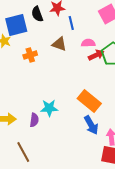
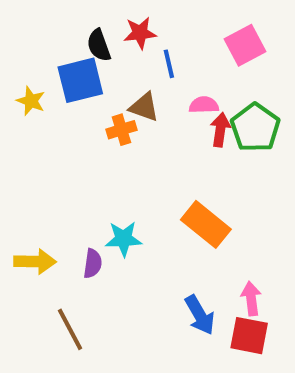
blue square: (16, 25) -> (80, 80), moved
orange cross: (30, 55) -> (121, 130), moved
red arrow: (96, 55) -> (220, 130), turned -56
blue arrow: (91, 125) -> (200, 315), moved

